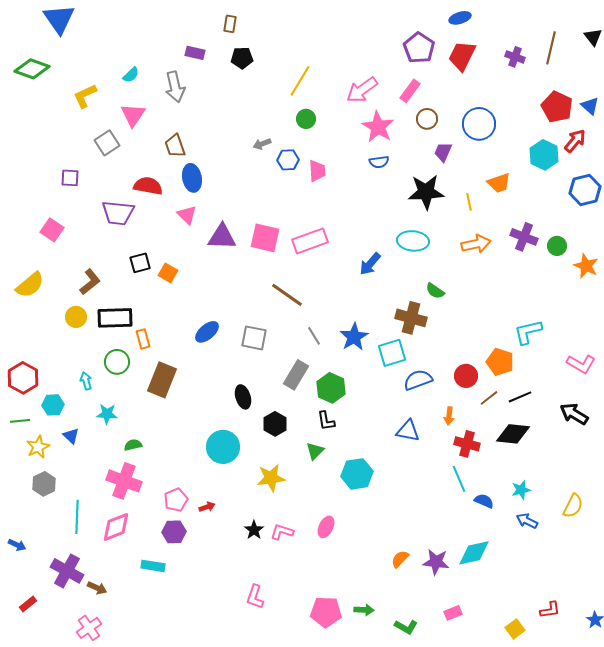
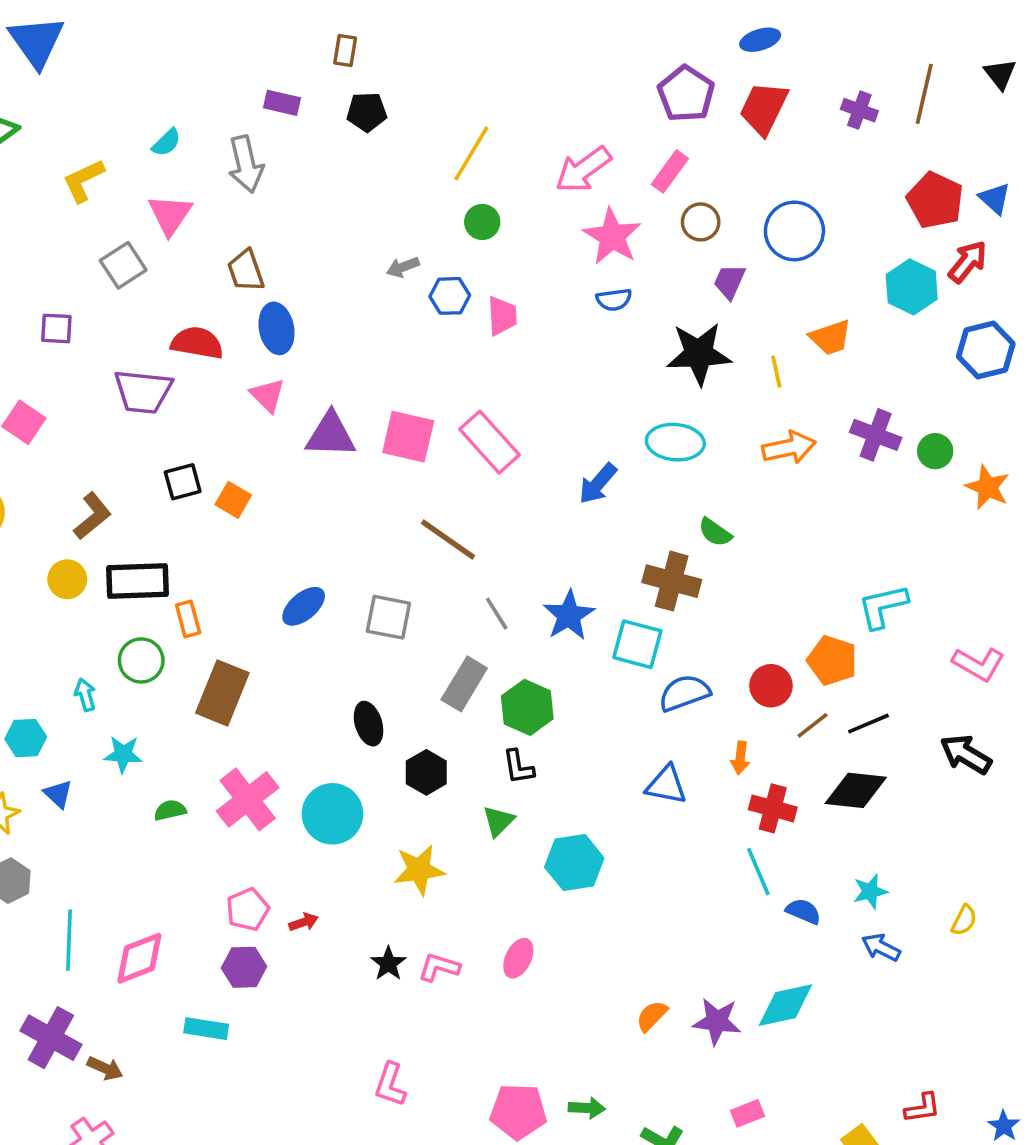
pink rectangle: (310, 241) -> (489, 442), turned 68
cyan square: (392, 353) -> (637, 644), turned 32
pink cross: (124, 481) -> (248, 799), moved, turned 32
yellow semicircle: (573, 506) -> (964, 920), size x0.7

